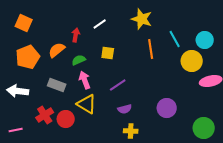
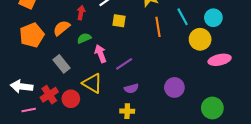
yellow square: (108, 53) -> (119, 21), moved
pink arrow: (85, 80) -> (101, 54), moved
gray rectangle: (57, 85) -> (62, 64), turned 30
white arrow: (18, 91) -> (22, 86), moved
pink line: (16, 130) -> (29, 110), moved
yellow cross: (131, 131) -> (127, 111), moved

